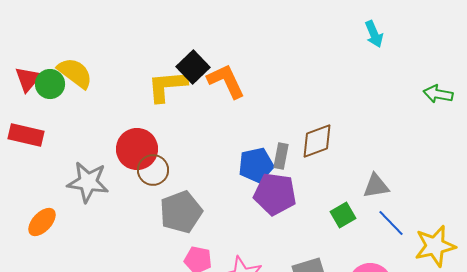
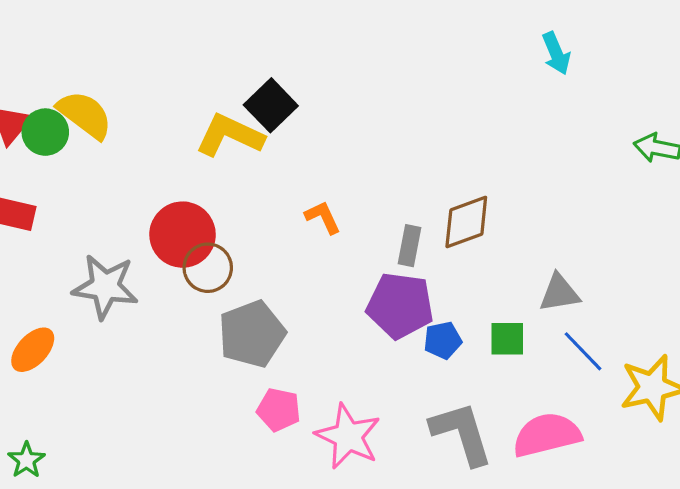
orange L-shape: (226, 81) -> (323, 217), moved, size x0.6
yellow L-shape: (167, 86) -> (230, 135), turned 30
blue pentagon: (256, 165) -> (443, 340), moved, size x0.7
green square: (343, 215) -> (507, 339), turned 30

